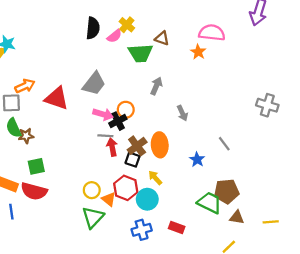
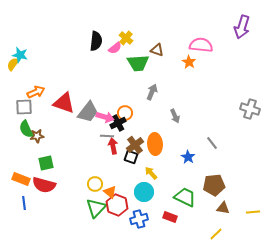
gray trapezoid: (94, 84) -> (88, 112), moved
red hexagon: (126, 188) -> (117, 205), moved
green trapezoid: (210, 203) -> (185, 197), moved

